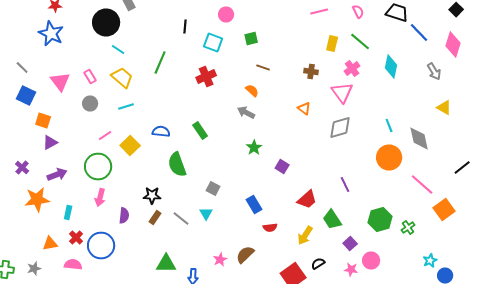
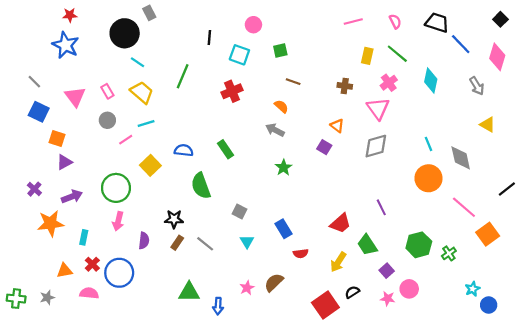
pink line: (105, 136) -> (126, 140), moved
purple square: (282, 166) -> (324, 147), moved
cyan triangle: (206, 214) -> (247, 242), moved

